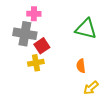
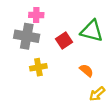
red square: (42, 46) -> (64, 41), moved
orange semicircle: (81, 66) -> (86, 70), turned 136

